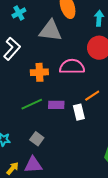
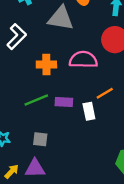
gray square: (37, 139) -> (40, 139), turned -32

